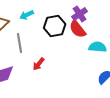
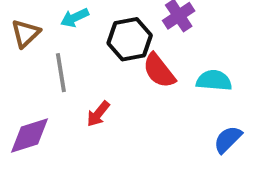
red semicircle: (78, 29) -> (159, 71), moved

